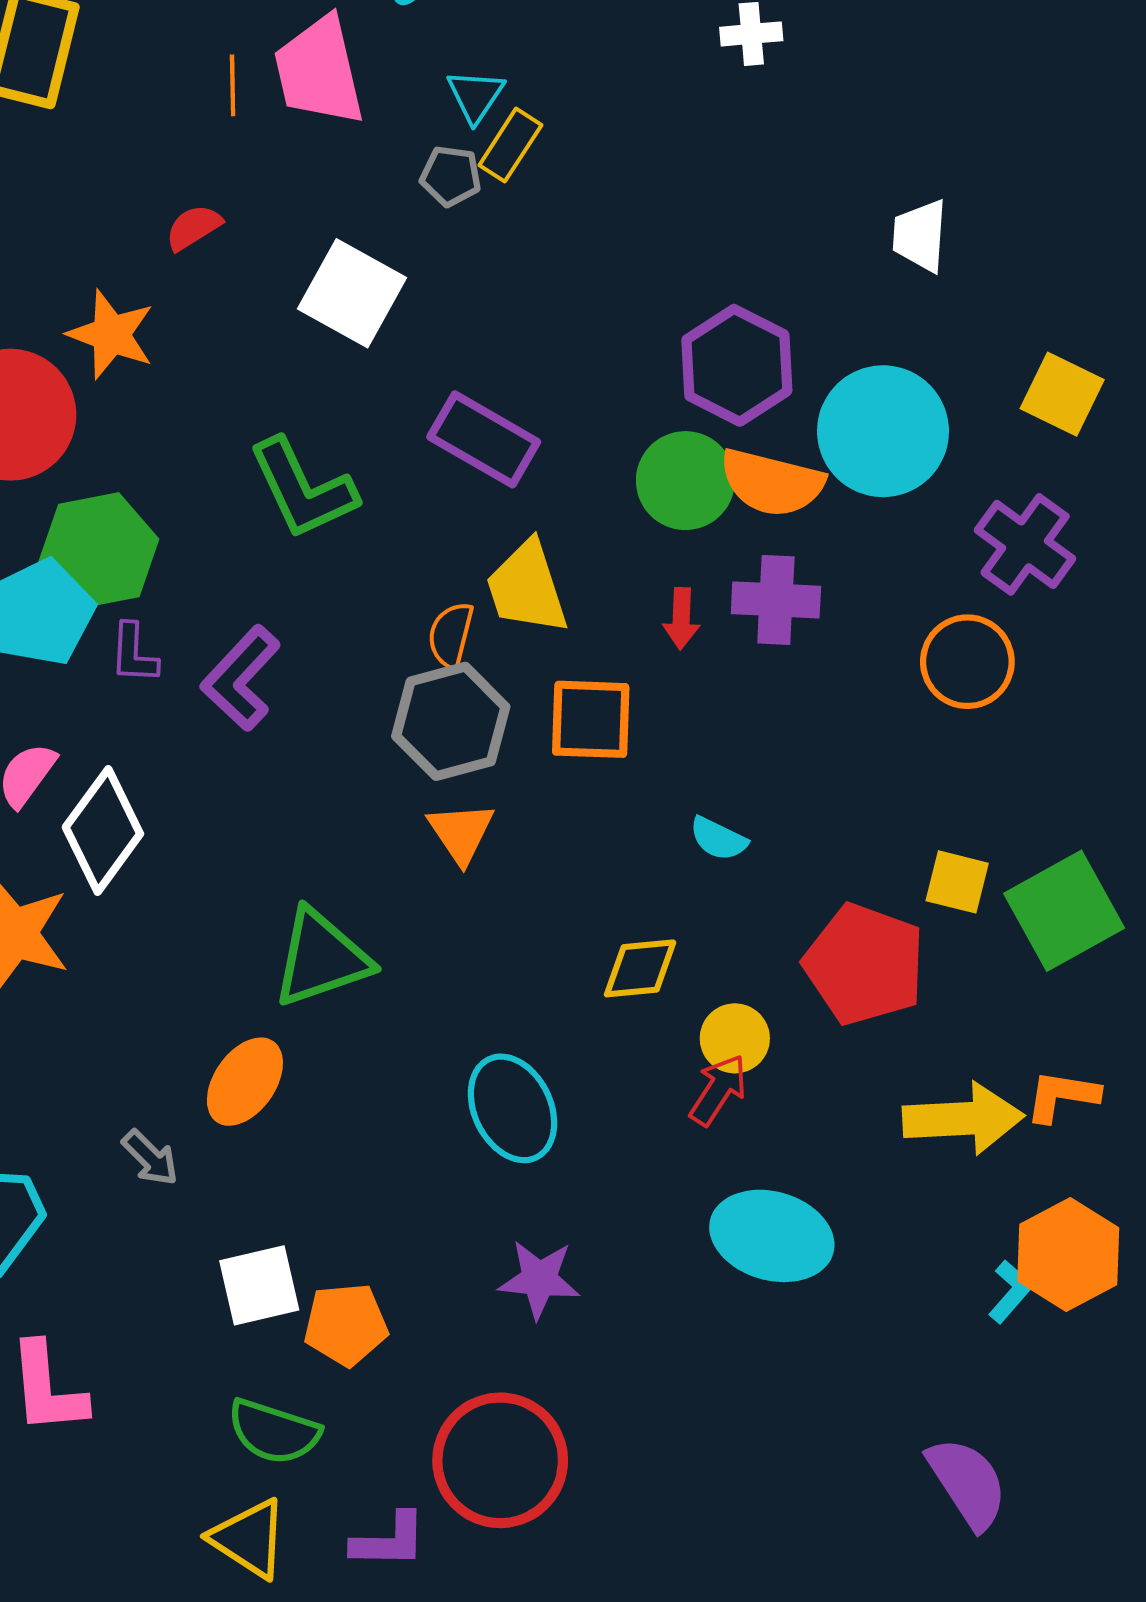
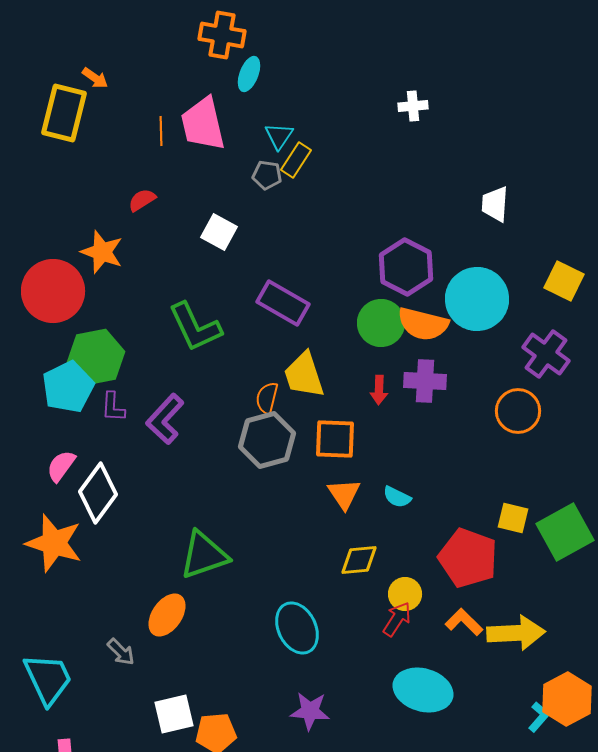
white square: (352, 293) -> (219, 232), size x0.7
orange triangle: (461, 833) -> (344, 494), moved
orange L-shape: (1062, 1096) -> (464, 622), moved, turned 36

